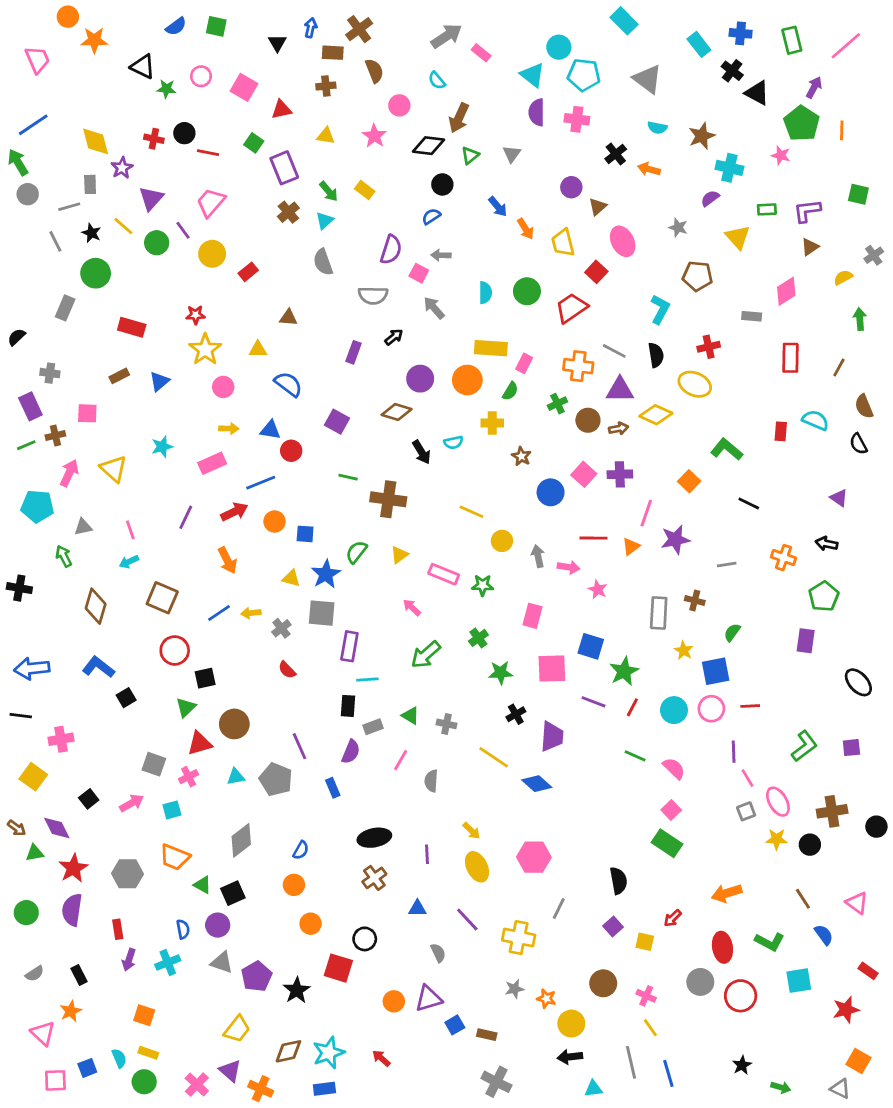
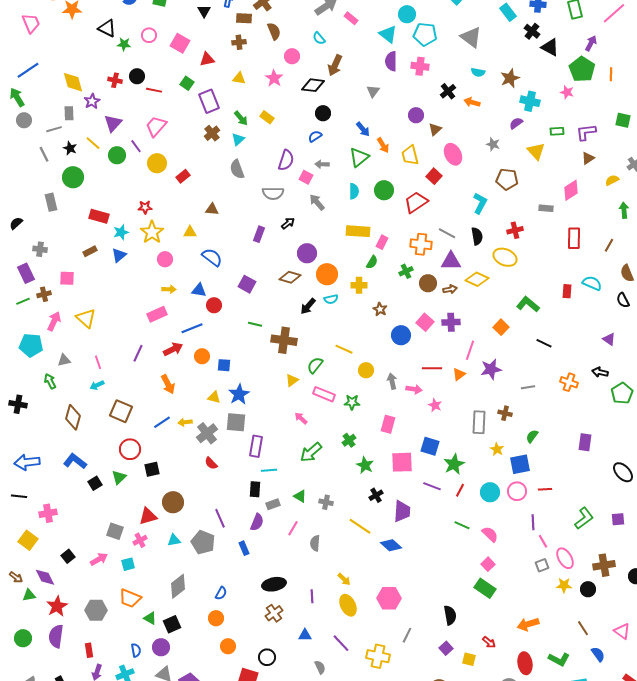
green triangle: (470, 155) -> (359, 157), moved, size x1.5
gray rectangle: (65, 308) -> (51, 202), turned -36
orange circle: (467, 380) -> (327, 274), moved
cyan star: (162, 447) -> (121, 232), moved
black arrow: (422, 452) -> (308, 306), turned 72
green semicircle: (356, 552) -> (315, 365), moved
green pentagon: (824, 596) -> (622, 393), moved
gray cross: (281, 628) -> (207, 433), size x1.5
green star: (501, 673) -> (365, 465), turned 30
green triangle: (186, 707) -> (119, 477), moved
red arrow: (673, 918) -> (489, 642), turned -96

